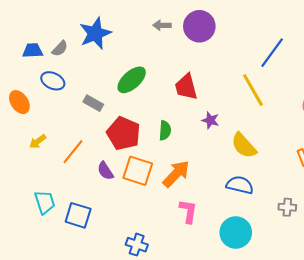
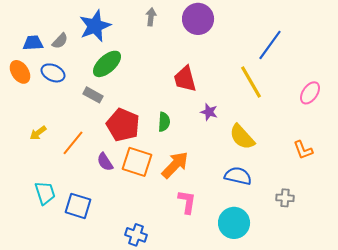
gray arrow: (162, 25) -> (151, 17), moved, turned 96
green ellipse: (132, 80) -> (107, 64), moved
orange ellipse: (19, 102) -> (20, 72), moved

